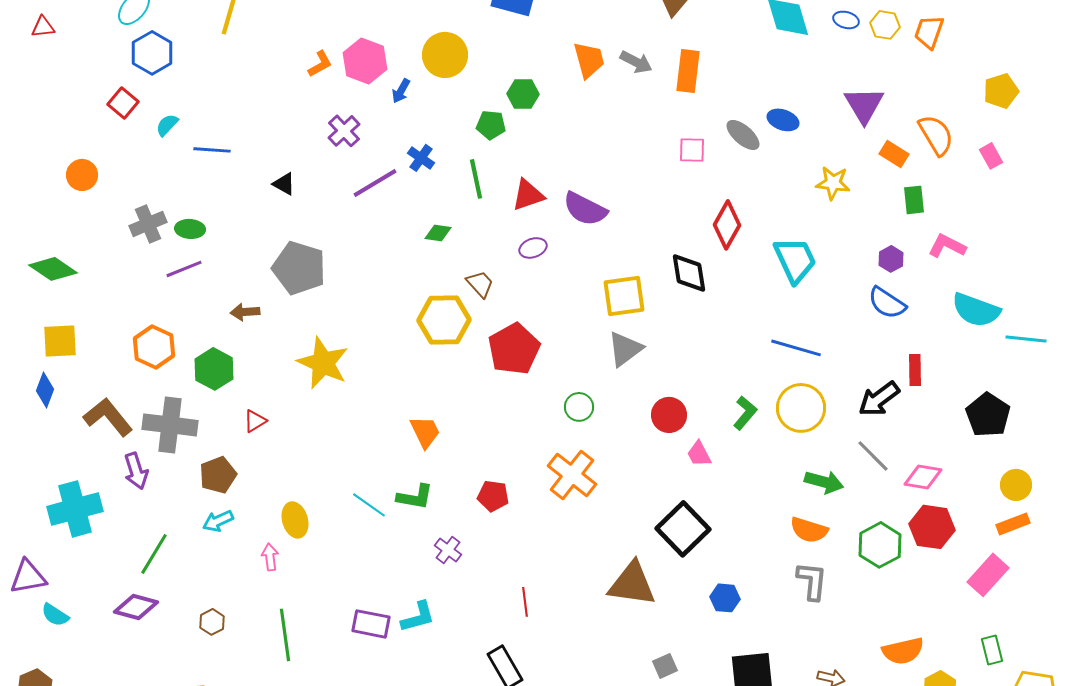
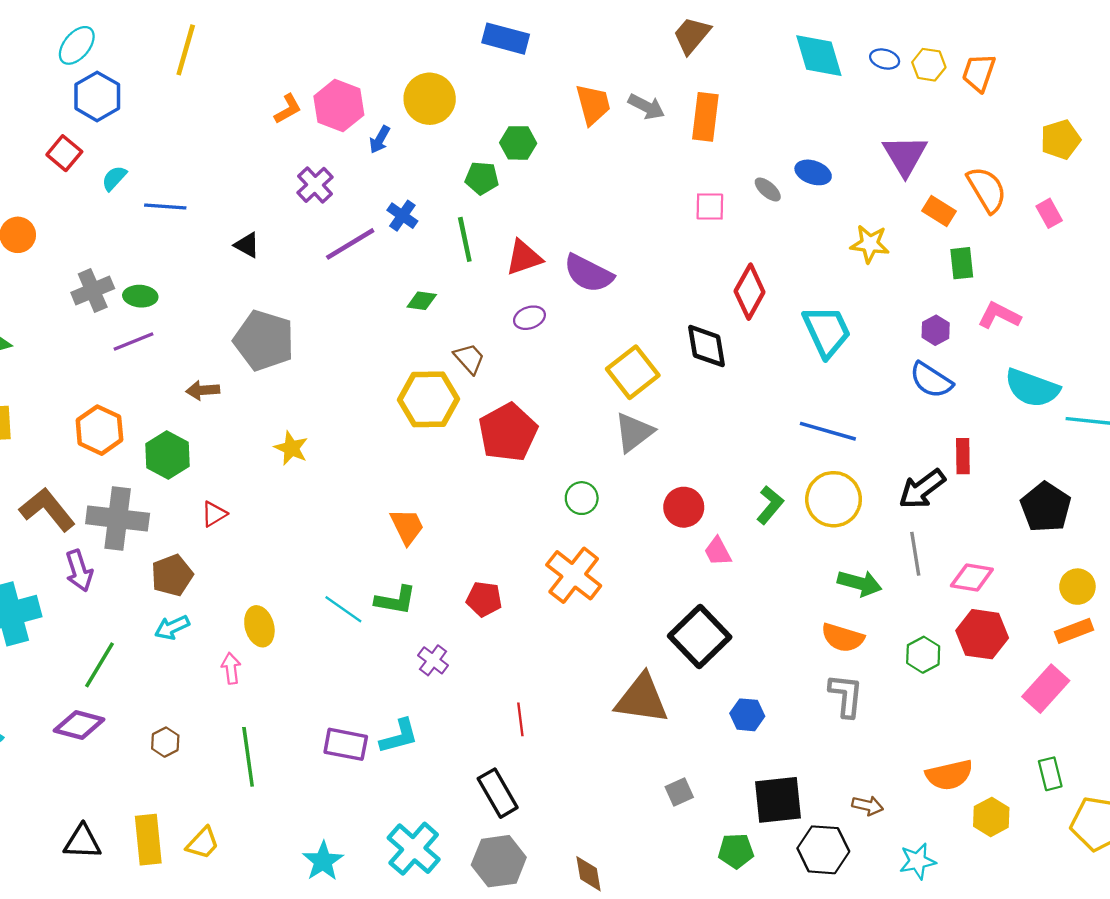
gray ellipse: (743, 135) -> (768, 189), size x0.7
yellow square: (624, 296) -> (633, 372), turned -30
yellow star: (323, 363) -> (291, 448), size x0.6
gray line: (873, 456) -> (915, 554), turned 36
green hexagon: (880, 545) -> (923, 655), size x0.7

